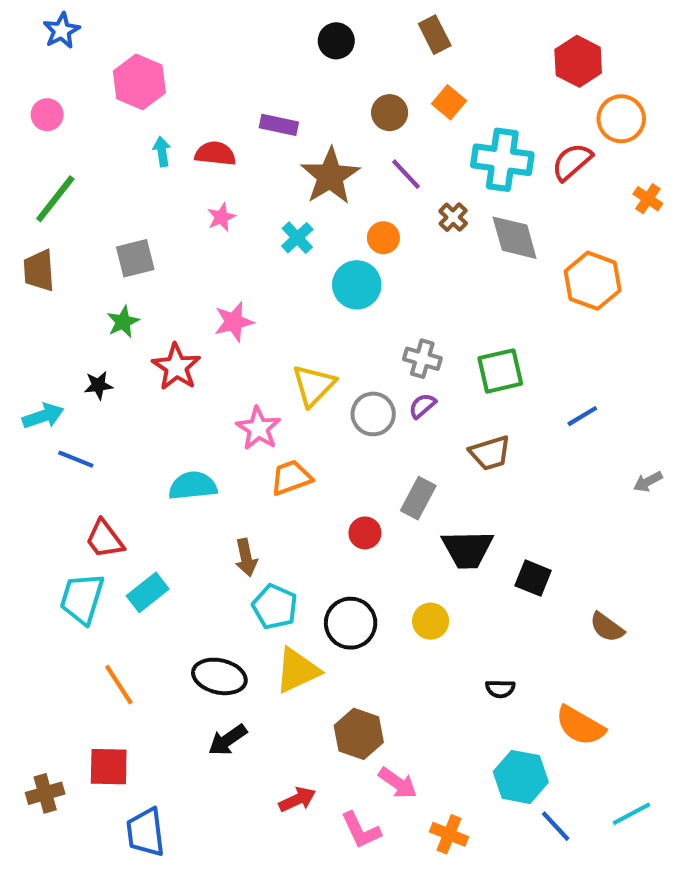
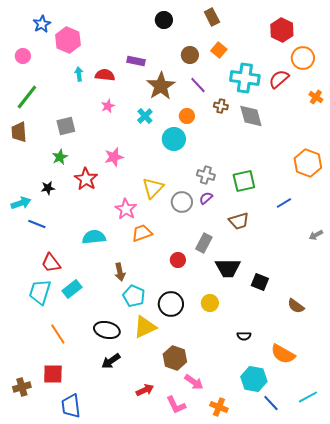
blue star: (62, 31) -> (42, 24), moved
brown cross: (453, 217) -> (221, 106), turned -32
orange hexagon: (593, 281) -> (308, 163), moved

